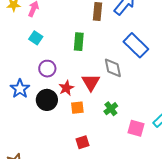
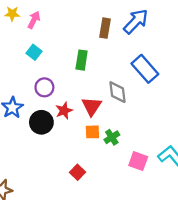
orange square: (77, 108) -> (92, 132), moved
red square: (82, 142) -> (77, 172), turned -32

